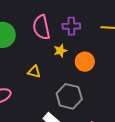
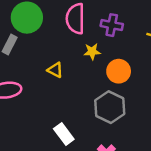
gray hexagon: (69, 96) -> (110, 107), moved

